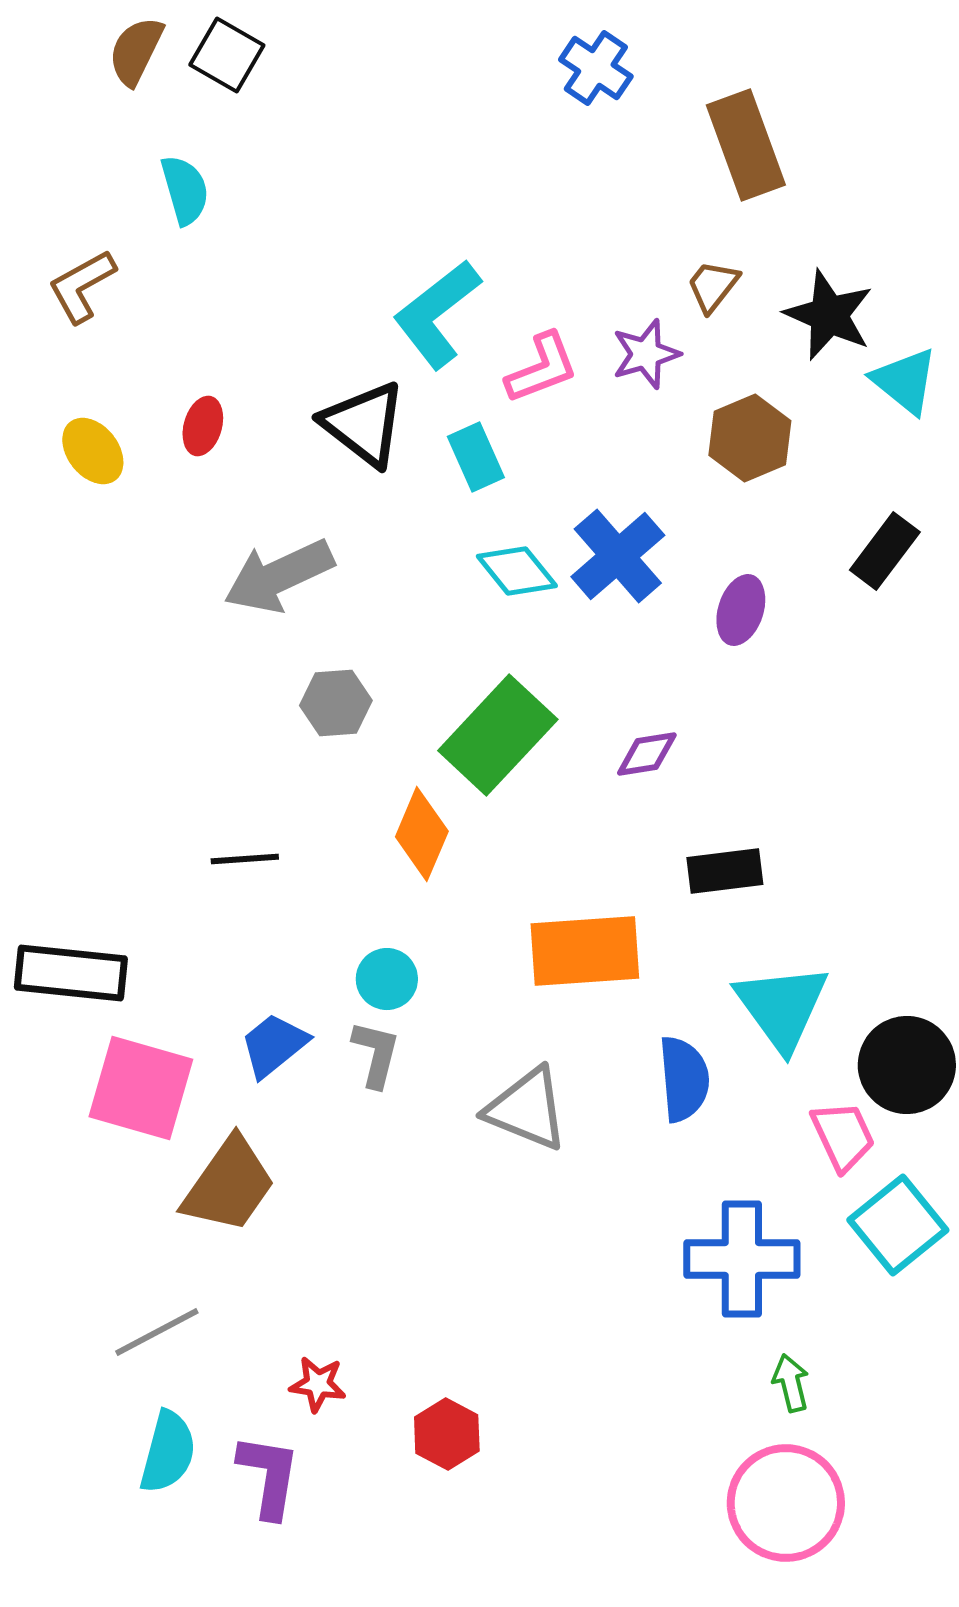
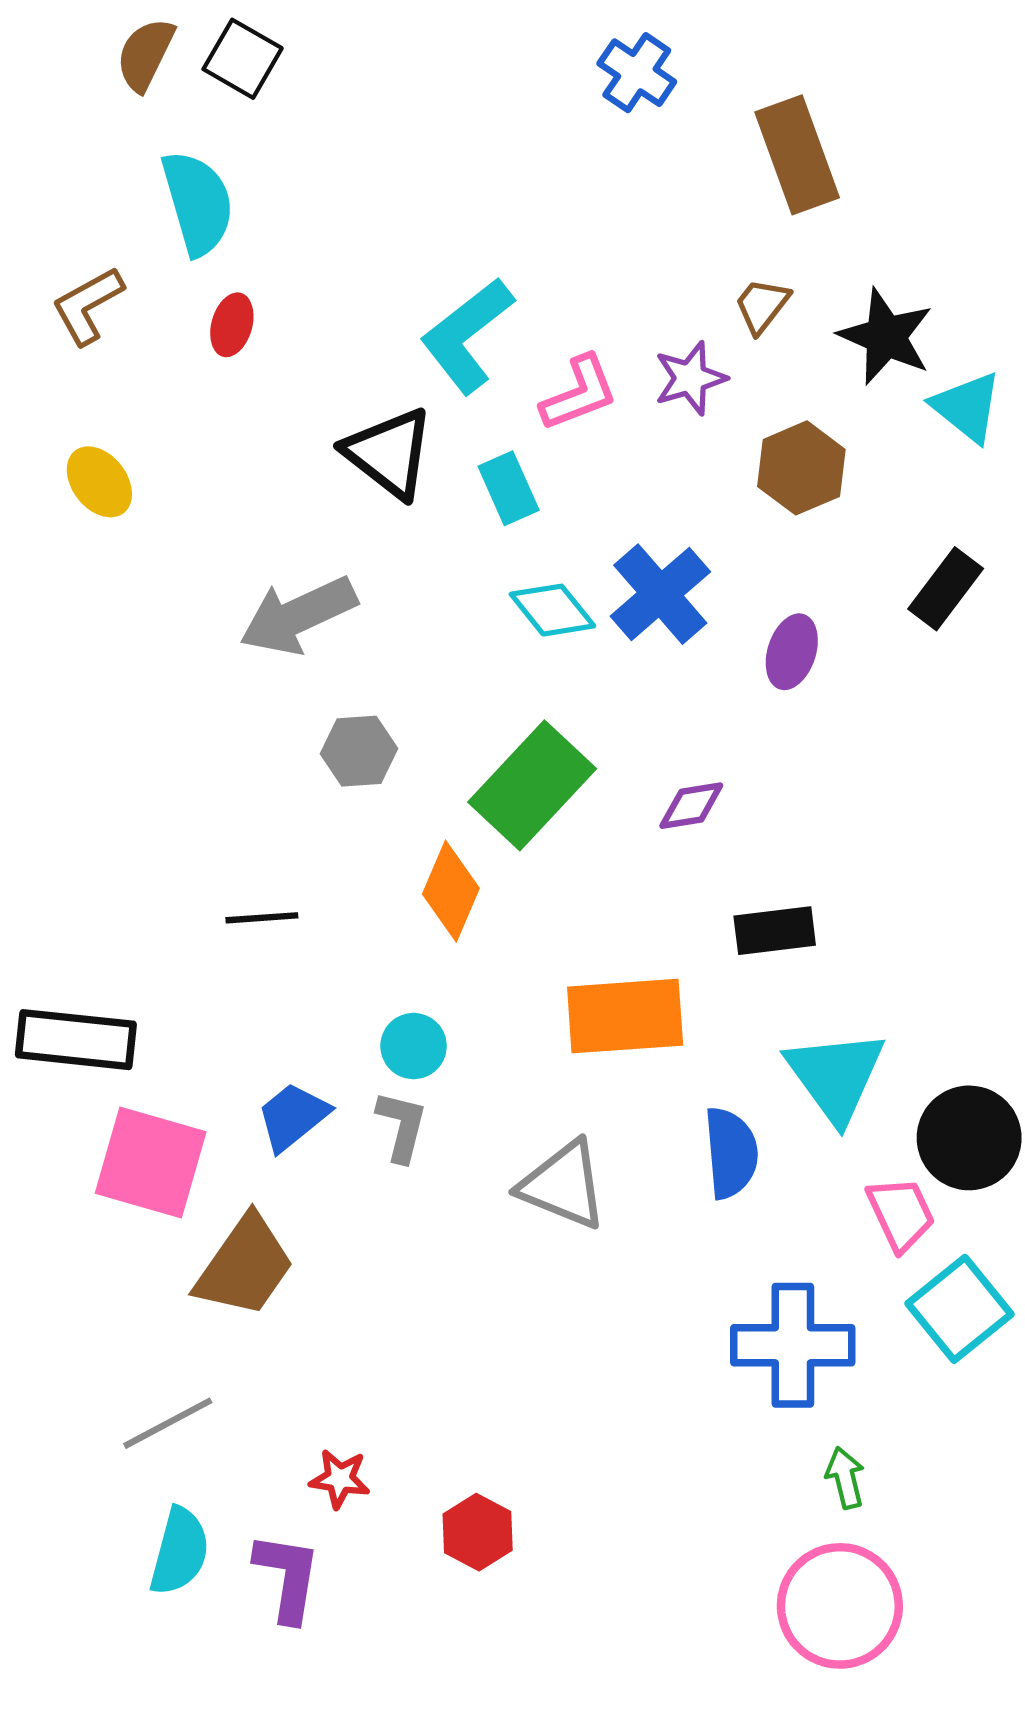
cyan semicircle: (185, 190) -> (198, 203), size x1.4
red ellipse: (203, 426) -> (232, 325), moved

